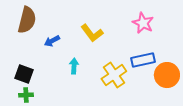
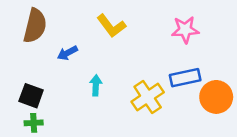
pink star: (143, 23) -> (185, 30), turned -30
yellow L-shape: (92, 33) -> (111, 26), moved

